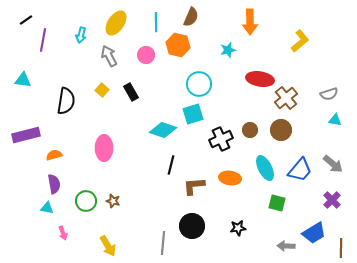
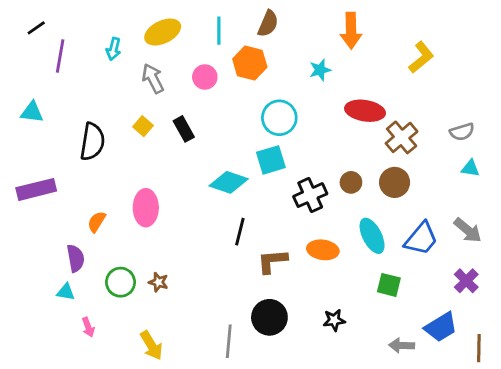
yellow ellipse: (116, 23) -> (163, 32), turned 30
orange semicircle: (54, 155) -> (97, 222), moved, turned -42

